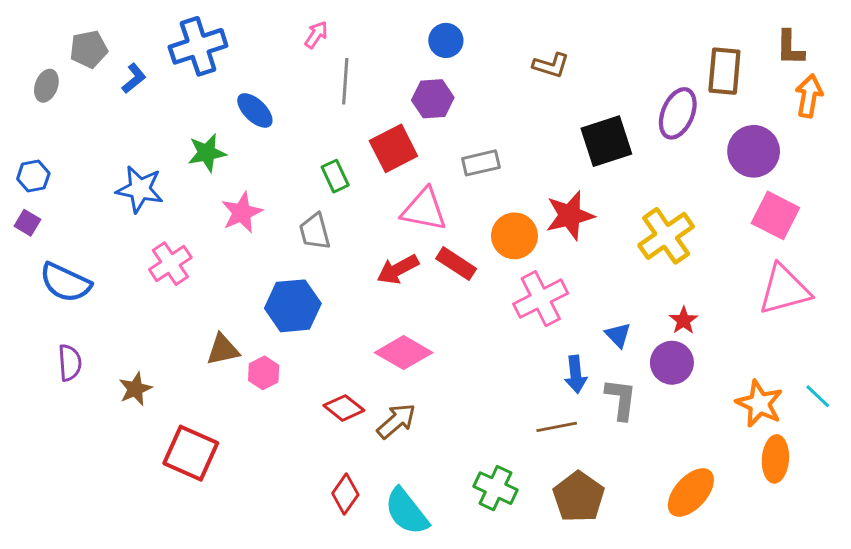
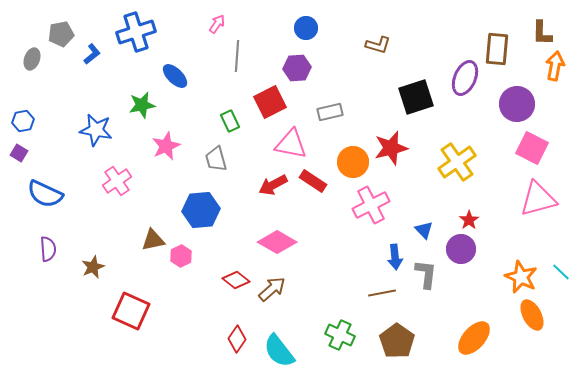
orange ellipse: (775, 459) -> (532, 315), turned -32

